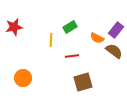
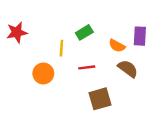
purple rectangle: (116, 30) -> (140, 36), turned -35
brown semicircle: (114, 51) -> (128, 69), moved
orange circle: (23, 78) -> (43, 73), moved

